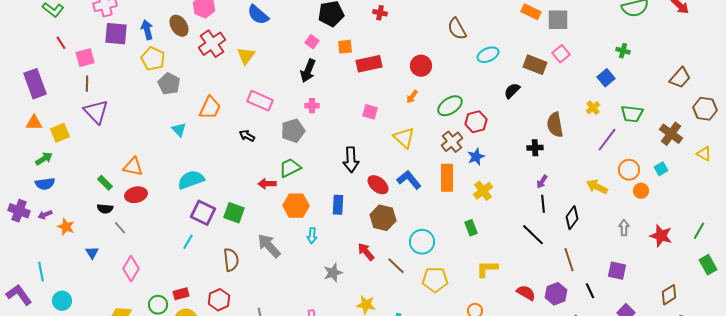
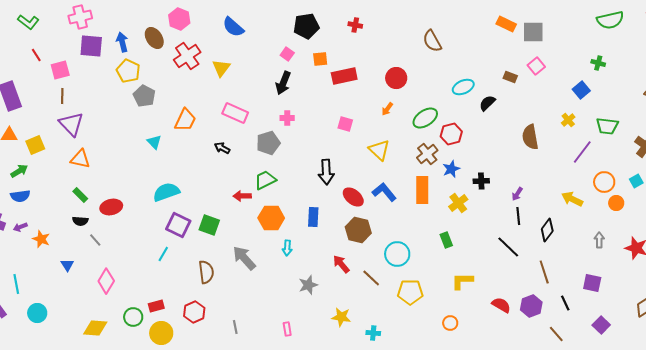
cyan ellipse: (488, 55) -> (463, 87), moved
brown rectangle: (535, 65) -> (510, 77), size x0.6
black cross: (535, 148) -> (481, 181), moved
orange triangle: (133, 167) -> (80, 159), moved

